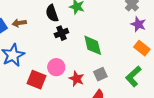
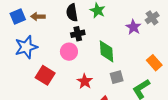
purple star: (138, 24) -> (133, 27), moved
pink circle: (56, 67) -> (69, 52), moved
gray square: (100, 74) -> (117, 77), moved

